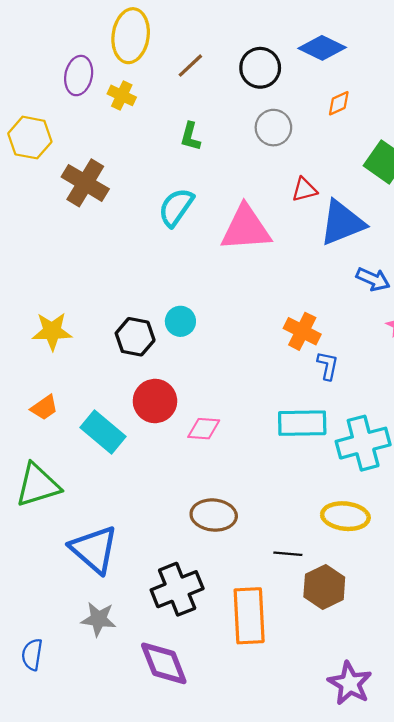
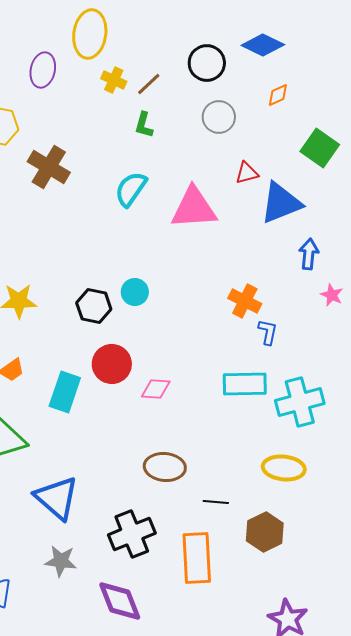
brown line: (190, 66) -> (149, 84), moved
yellow cross: (122, 95) -> (114, 80), moved
blue arrow: (373, 279) -> (309, 254), turned -108
cyan rectangle: (103, 432) -> (65, 392), turned 69
black line: (288, 554) -> (216, 502), moved

